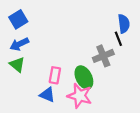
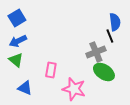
green ellipse: (84, 77) -> (104, 72), moved, turned -30
blue triangle: (47, 95) -> (25, 88), moved

